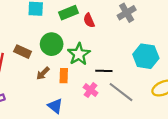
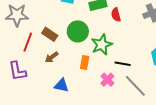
brown arrow: (43, 73) -> (52, 57), moved
blue triangle: (55, 106) -> (61, 85), moved, turned -35

